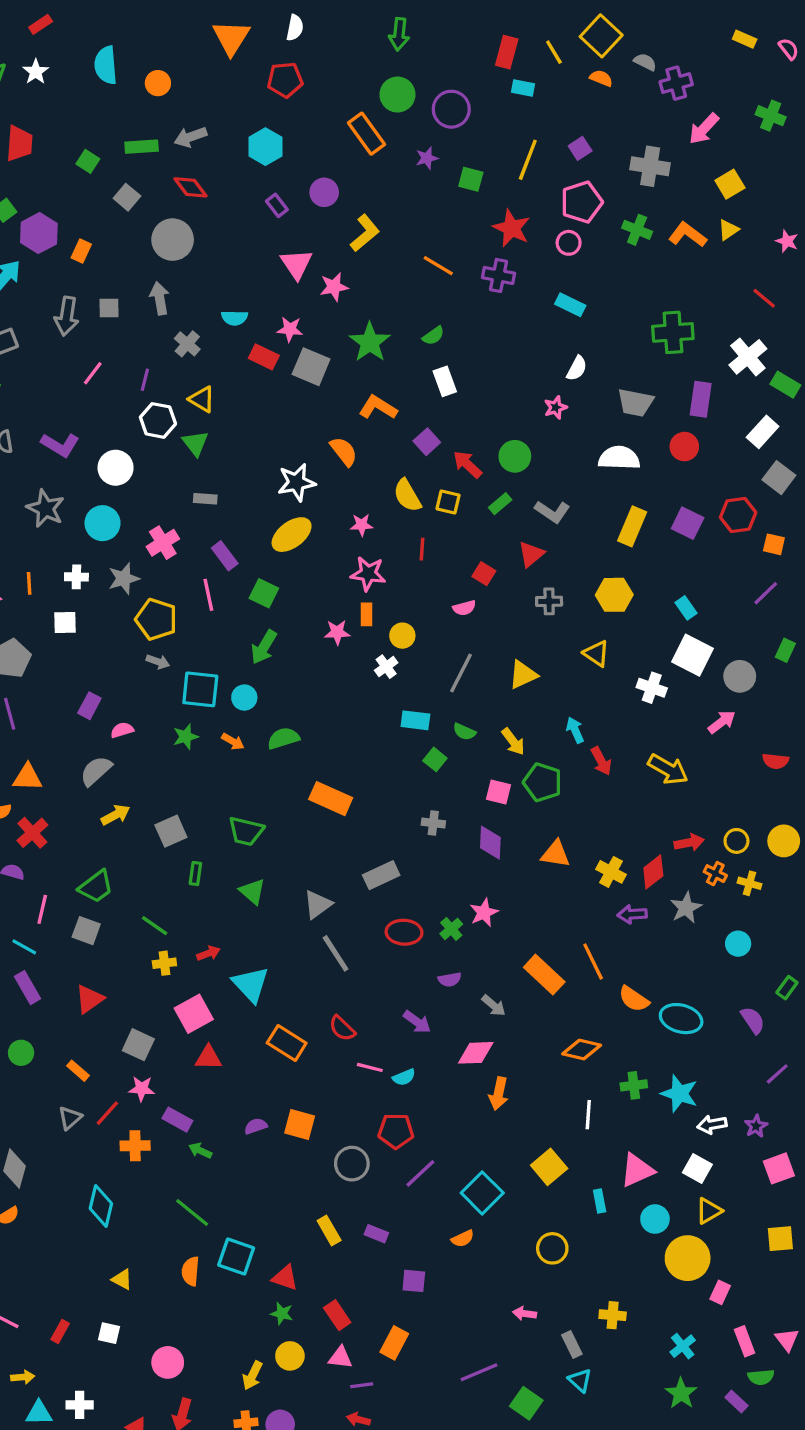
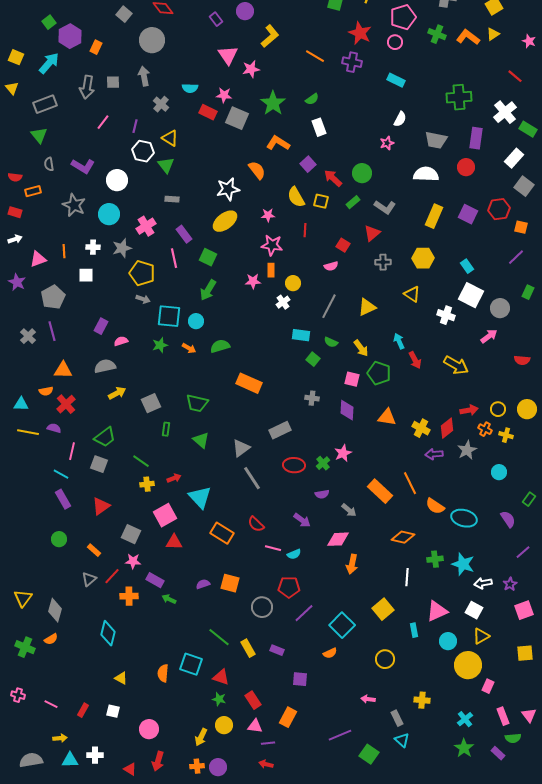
gray semicircle: (96, 771) -> (105, 366), turned 30
green line: (192, 1212) -> (219, 637), moved

